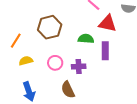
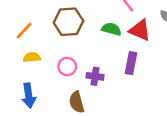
green semicircle: (86, 39) -> (111, 29), moved

